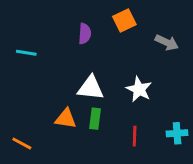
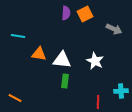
purple semicircle: (85, 34) -> (66, 13), moved
orange triangle: (66, 119) -> (39, 54), moved
red line: (135, 136) -> (98, 102), moved

